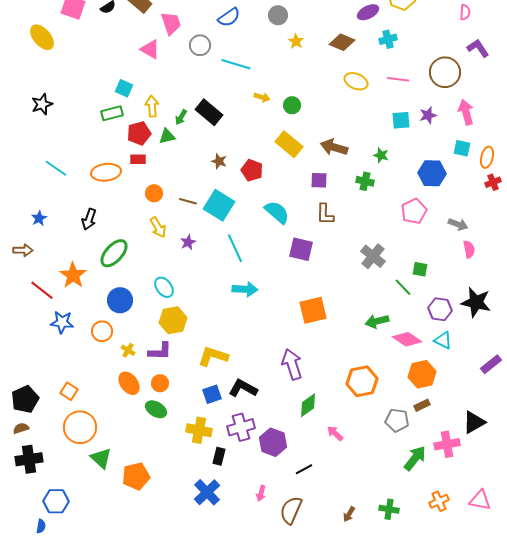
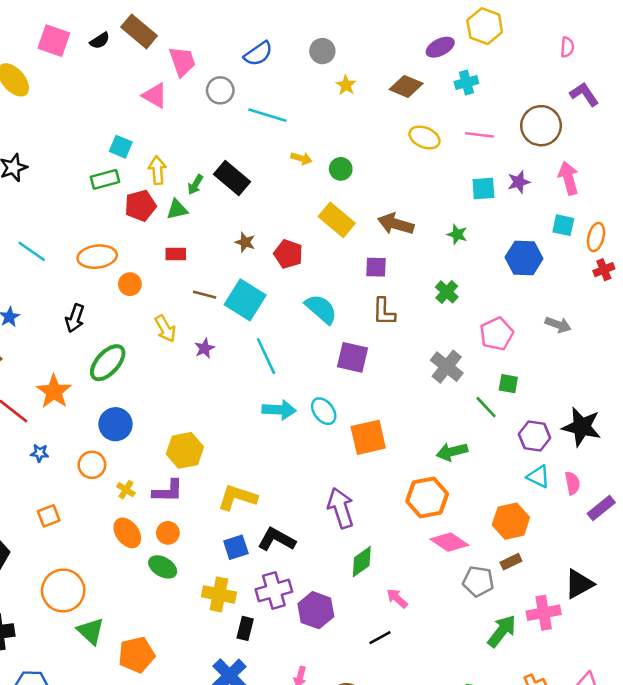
red rectangle: (138, 159) -> (176, 254), moved
green cross: (365, 181) -> (447, 292), moved, turned 30
orange circle: (154, 193) -> (130, 284), moved
pink pentagon: (414, 211) -> (497, 334), moved
pink semicircle: (469, 249) -> (572, 483), moved
cyan ellipse: (164, 287) -> (324, 411), moved
blue star: (62, 322) -> (40, 453), size x0.6
pink diamond: (407, 339) -> (449, 542), moved
orange hexagon: (362, 381) -> (427, 498), moved
orange square: (69, 391) -> (49, 516), moved, turned 36
black line: (304, 469) -> (380, 638), moved

